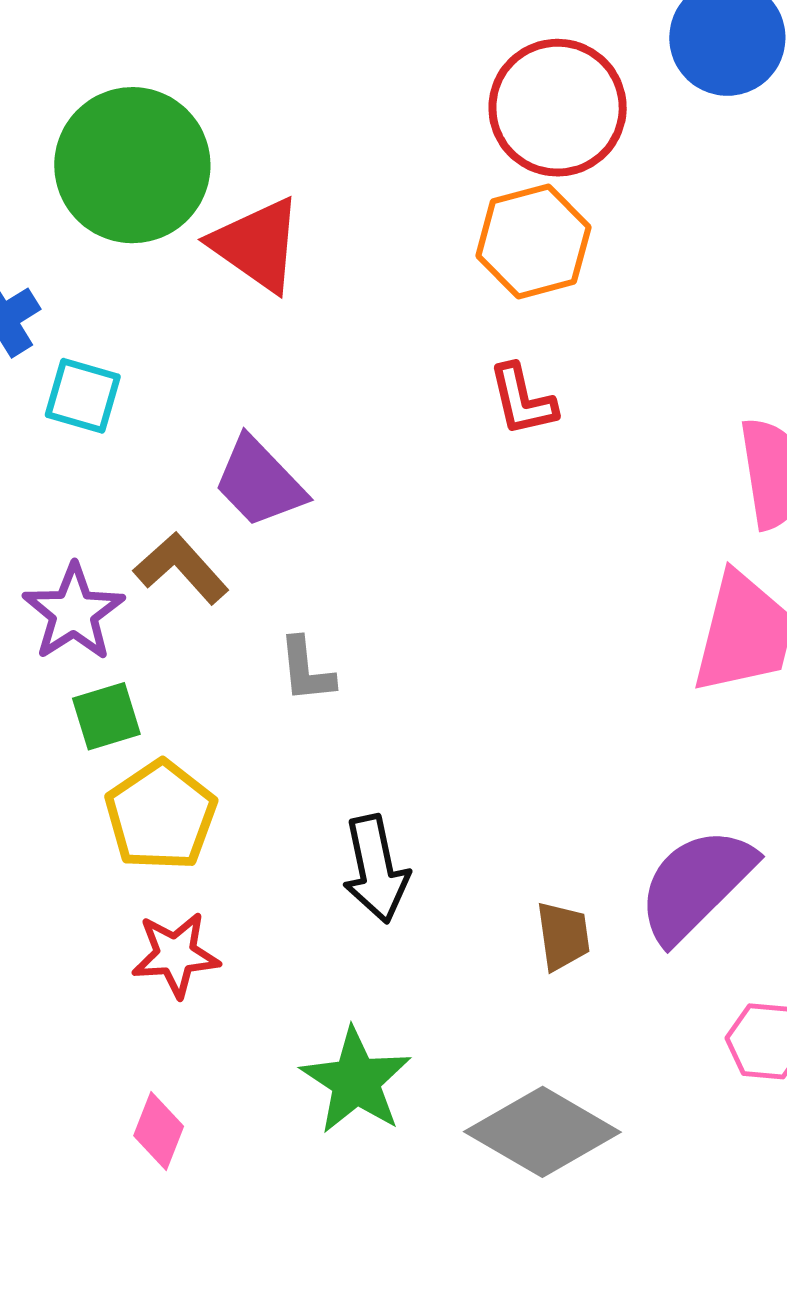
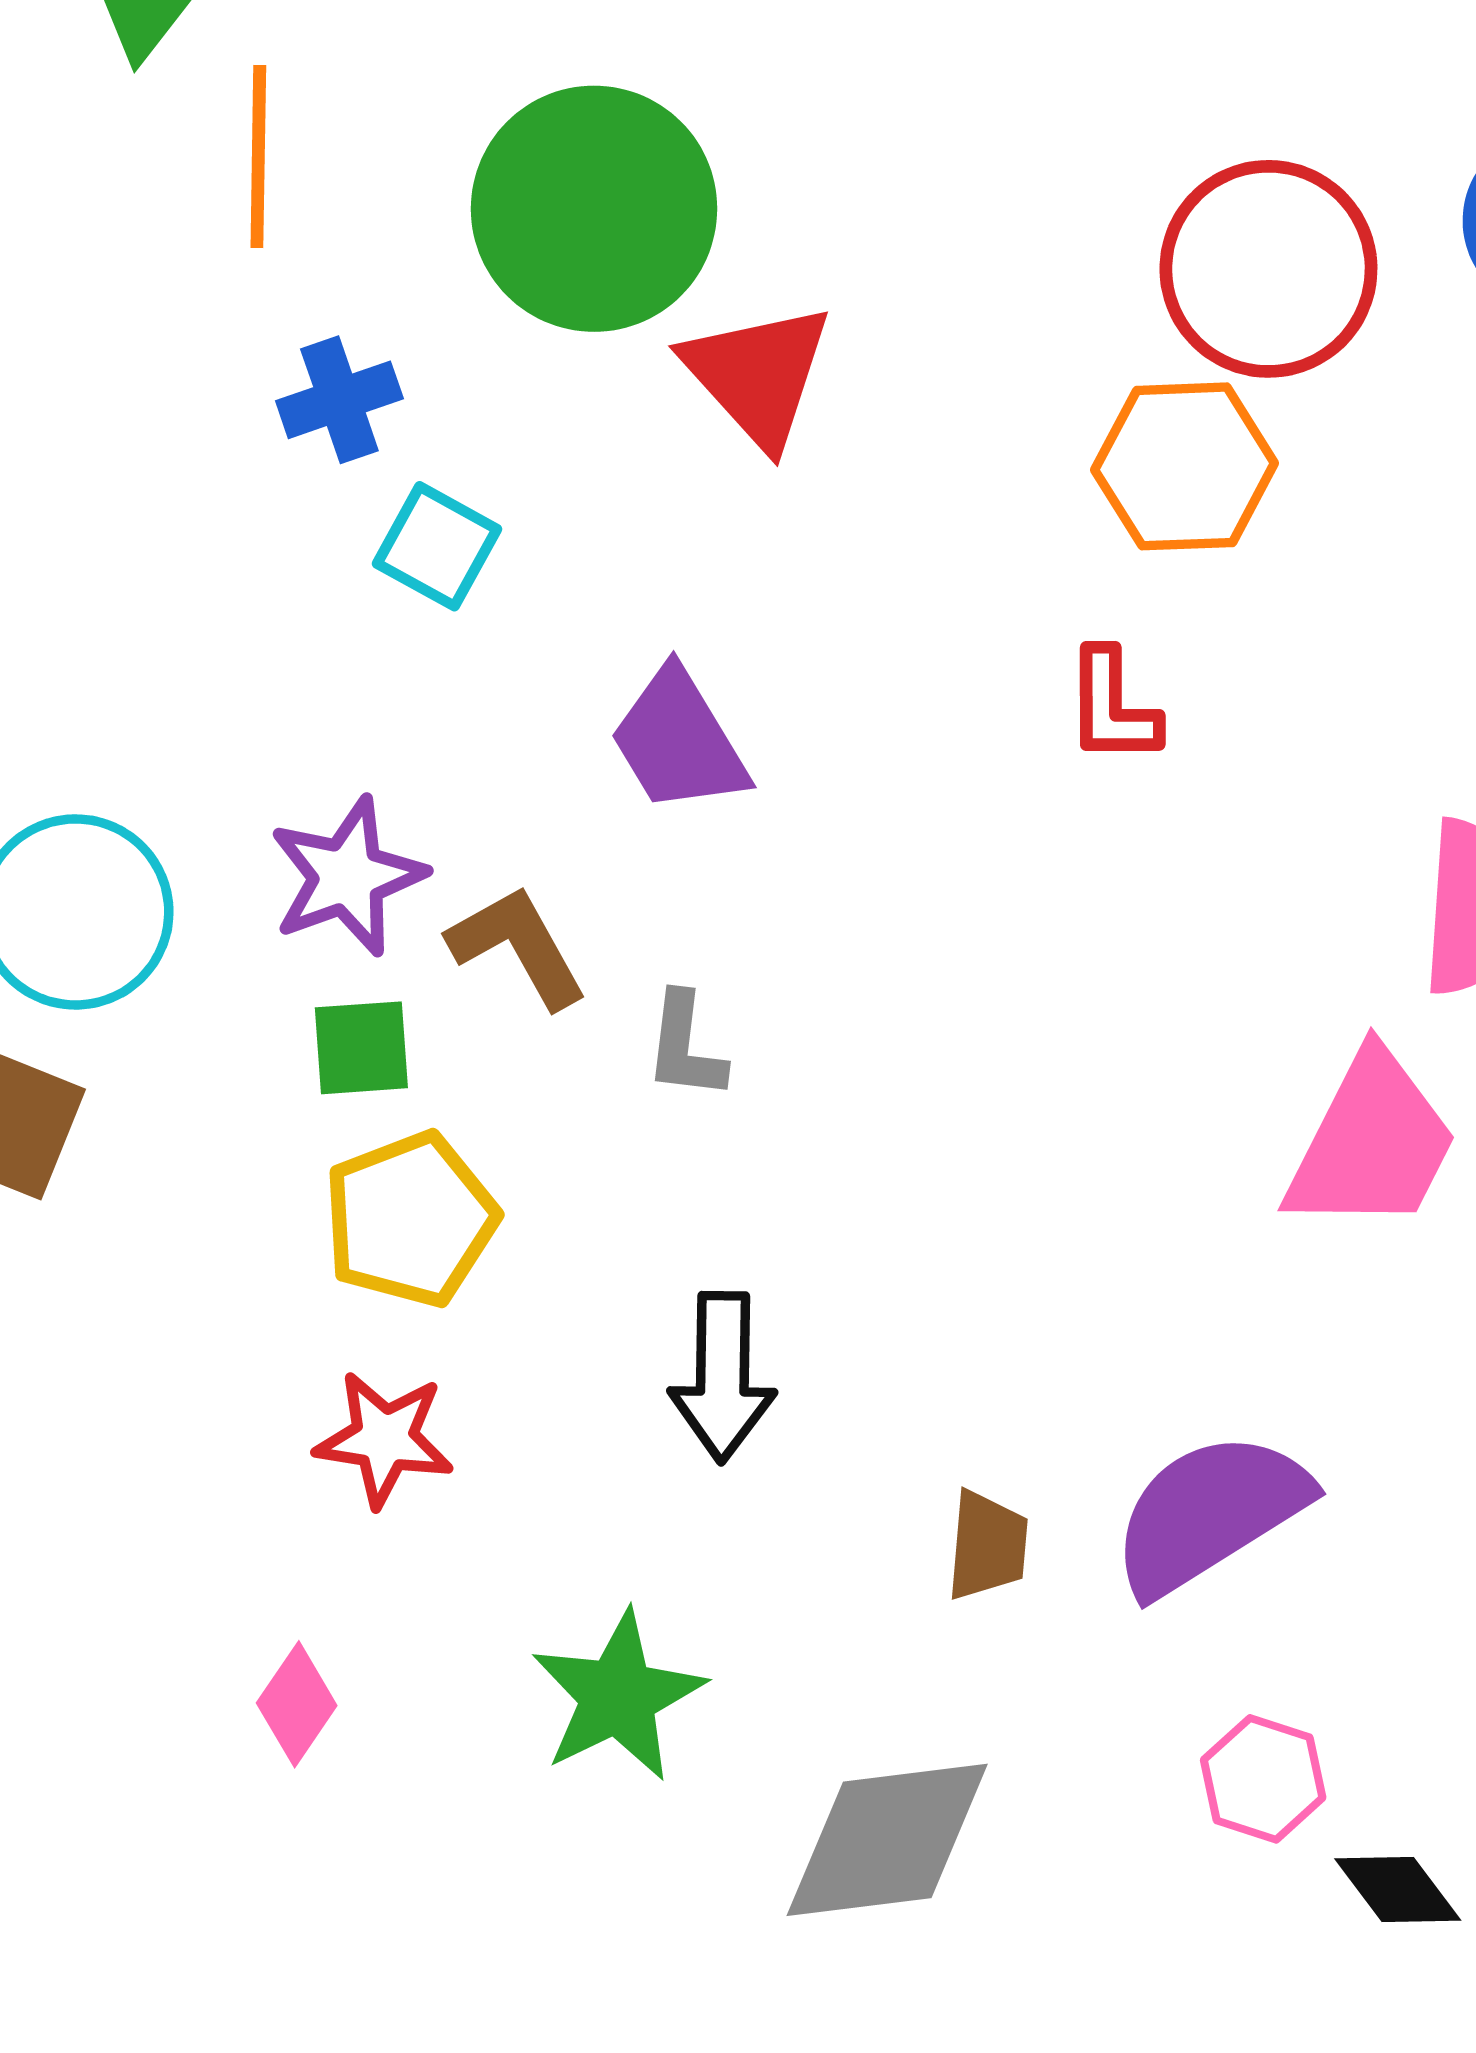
brown L-shape: (181, 568) -> (518, 947), moved
gray diamond: (542, 1132) -> (887, 1840), turned -50

